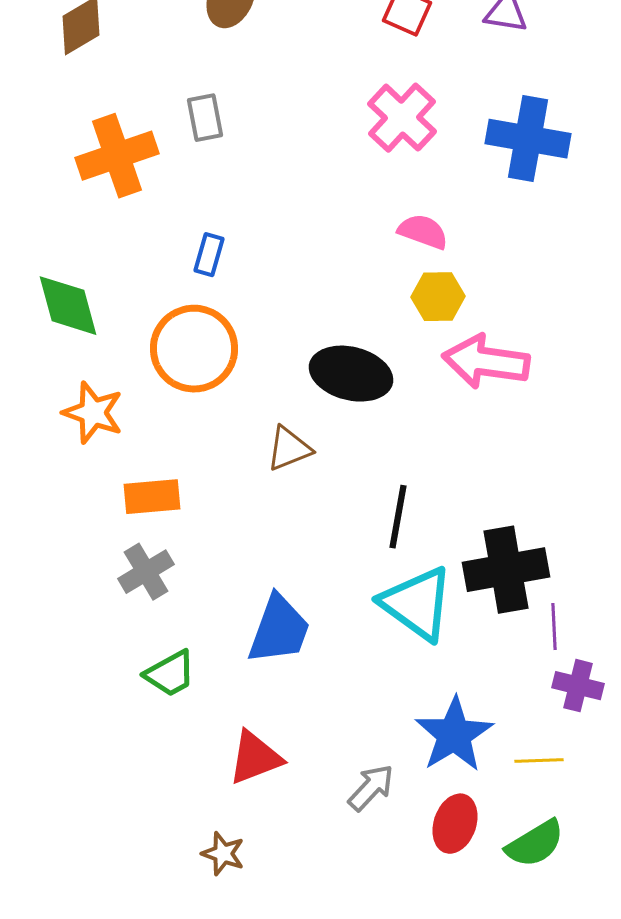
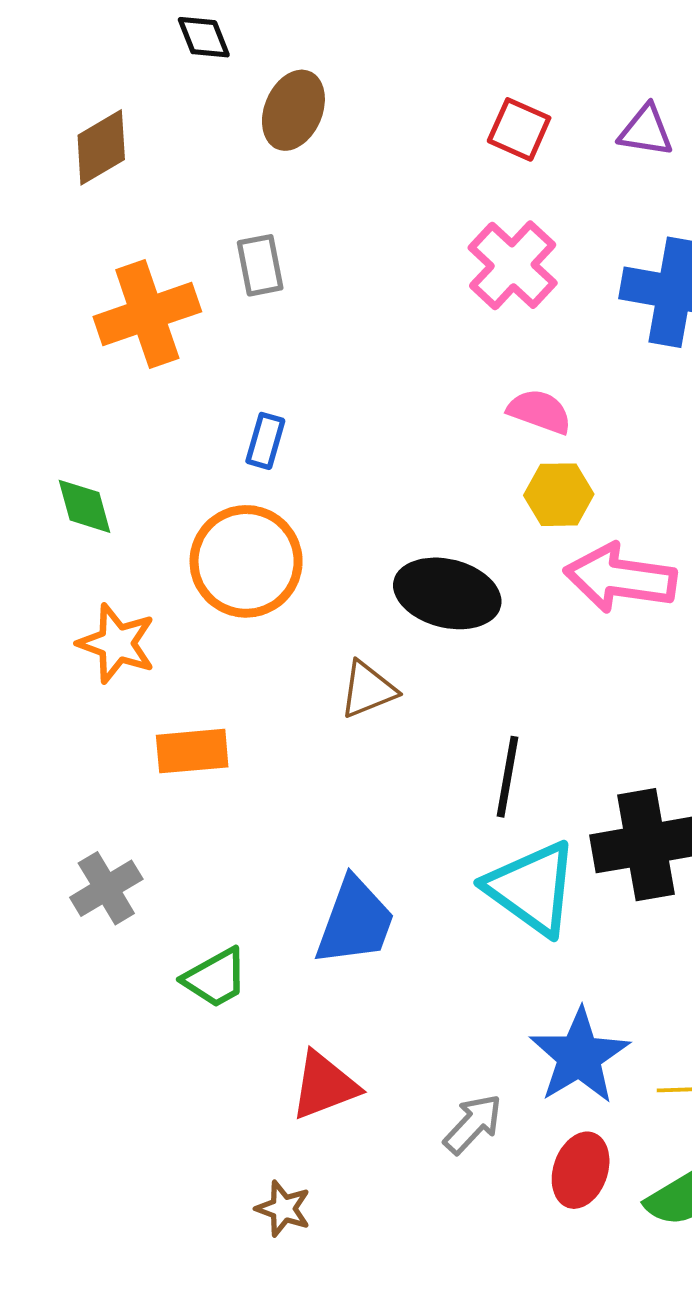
green diamond: (68, 306) -> (85, 506), size x0.7
gray cross: (146, 572) -> (106, 888), moved

